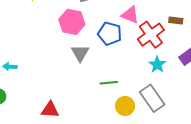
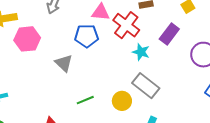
pink hexagon: (72, 22) -> (27, 39), moved
green line: (109, 83) -> (85, 100), moved

